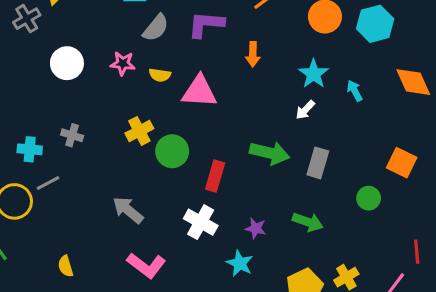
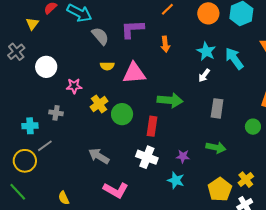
gray cross: (27, 19) -> (16, 52), moved
gray semicircle: (156, 28) -> (100, 36), turned -72
pink star: (123, 63) -> (74, 86), moved
cyan arrow: (355, 91) -> (234, 59), size x1.6
green arrow: (270, 153) -> (170, 100), moved

